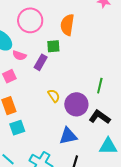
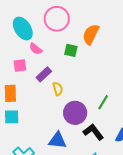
purple rectangle: (41, 62) -> (44, 74), moved
yellow semicircle: (54, 96) -> (58, 89), moved

